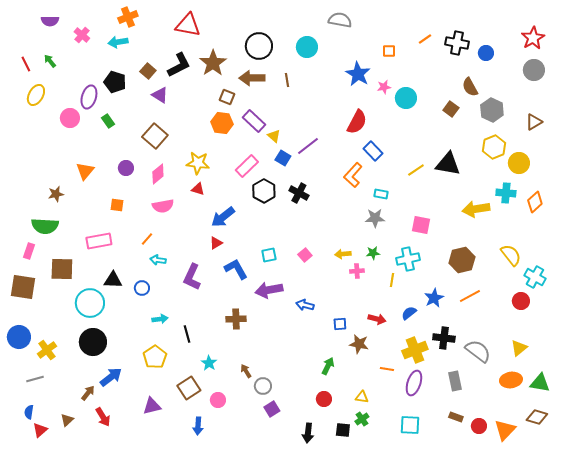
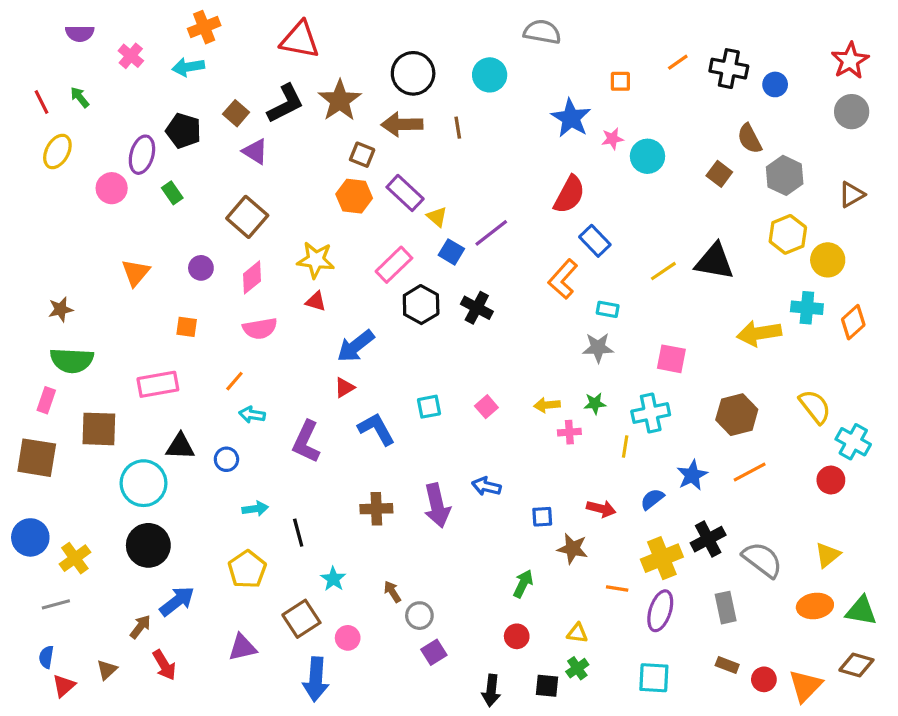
brown star: (56, 194) -> (61, 309), moved
purple arrow: (269, 290) -> (437, 506), moved, turned -92
black cross: (444, 338) -> (708, 539), turned -35
blue arrow: (198, 426) -> (316, 679), size x1.5

